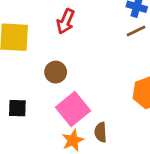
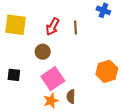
red arrow: (65, 21) -> (53, 27), moved
brown line: (136, 31) -> (76, 28), moved, turned -72

